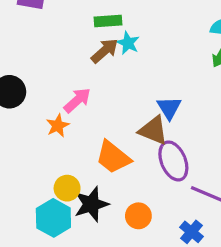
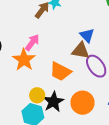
orange star: (58, 126) -> (24, 60), size x1.6
orange circle: (138, 216) -> (82, 103), size x1.5

